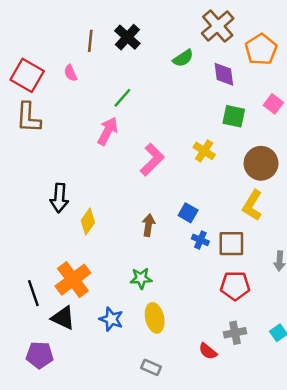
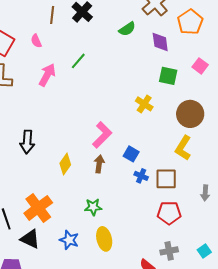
pink arrow: (108, 131) -> (47, 75), moved
pink L-shape: (152, 160) -> (102, 135), moved
yellow diamond: (88, 221) -> (65, 164), moved

